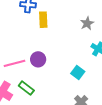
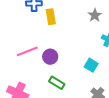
pink line: (14, 63) -> (27, 51), moved
green rectangle: (26, 88) -> (57, 83), moved

